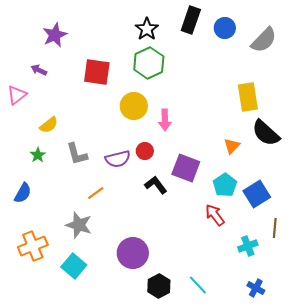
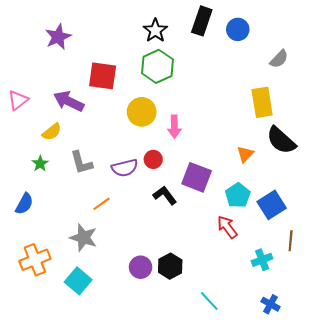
gray semicircle: (264, 40) -> (279, 59), moved, size x0.7
purple arrow: (39, 70) -> (69, 101), moved, size x1.8
purple circle: (133, 253) -> (141, 267), size x0.7
black hexagon: (159, 286) -> (170, 266), moved

